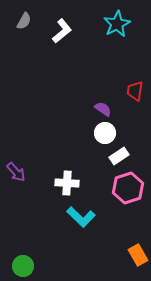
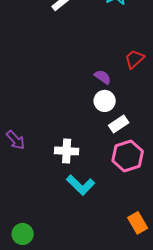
red trapezoid: (135, 91) -> (135, 59), turned 40

